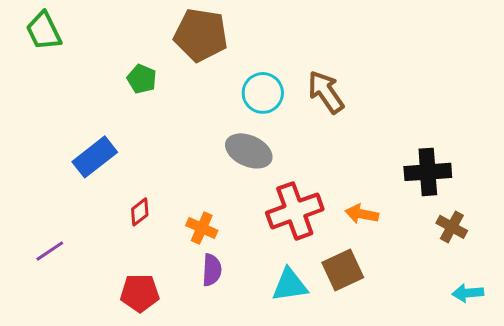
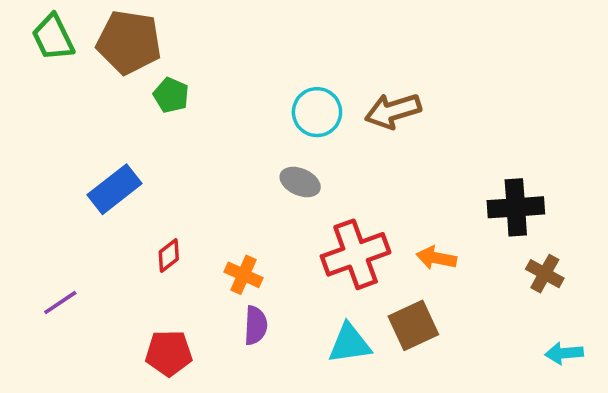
brown pentagon: (201, 35) -> (129, 42), moved
brown arrow: (326, 92) -> (393, 111), turned -72
gray ellipse: (249, 151) -> (300, 182), size x0.7

